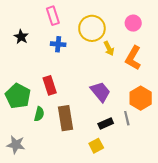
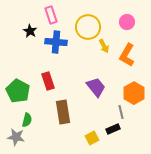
black star: (21, 37) -> (30, 31), moved
blue cross: (58, 44) -> (56, 42), size x1.5
green semicircle: (39, 114) -> (27, 120), moved
black rectangle: (106, 123) -> (113, 129), moved

